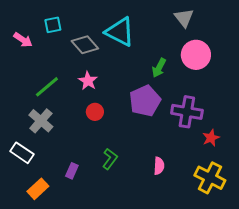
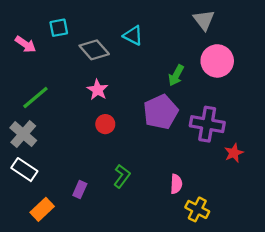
cyan triangle: (120, 32) -> (133, 35), size x0.6
green line: (47, 87) -> (35, 98), moved
gray cross: (41, 121) -> (23, 134), moved
yellow cross: (210, 178) -> (197, 209), moved, size x0.7

